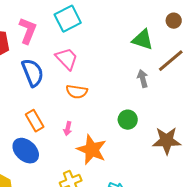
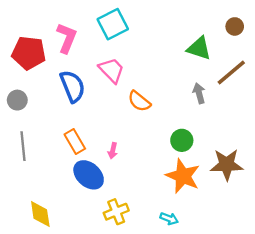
orange semicircle: (77, 92) -> (139, 101), moved, turned 30
orange star: (92, 150) -> (183, 176), moved
blue ellipse: (26, 151) -> (89, 175), moved

